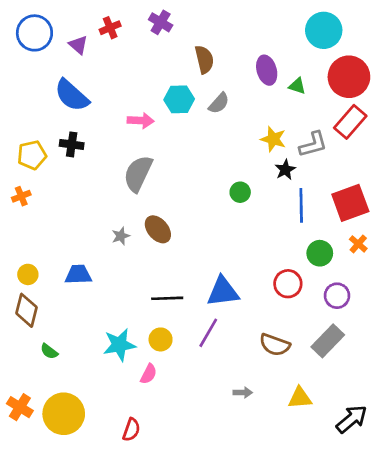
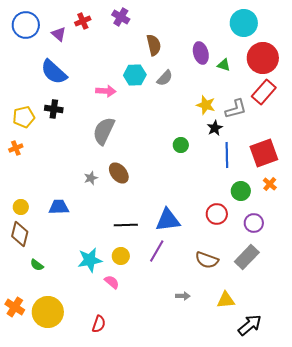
pink semicircle: (149, 374) -> (112, 282), turned -77
black arrow: (352, 419) -> (250, 325), moved

